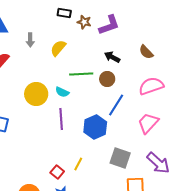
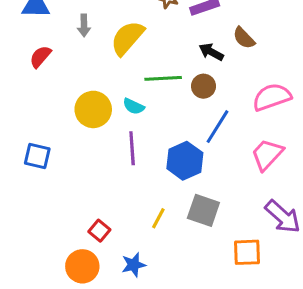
yellow semicircle: (58, 48) -> (127, 38), size x1.4
brown semicircle: (146, 52) -> (244, 38), moved
gray square: (120, 158) -> (203, 210), moved
red square: (57, 172) -> (99, 231), moved

